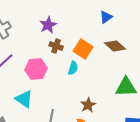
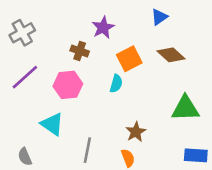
purple star: (48, 25) -> (103, 27), moved
brown cross: (56, 46) -> (80, 51), moved
orange square: (83, 49) -> (129, 59), turned 30

